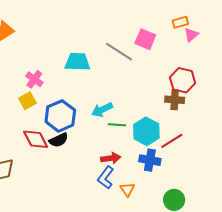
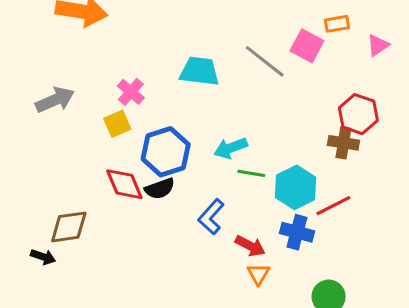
orange rectangle: (180, 22) -> (337, 24), moved
red arrow: (111, 158) -> (250, 246), moved, turned 30
blue L-shape: (106, 178) -> (211, 217), moved

